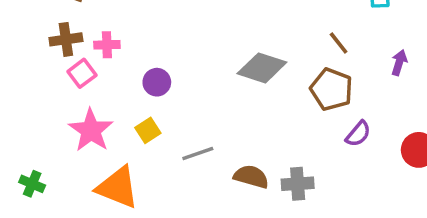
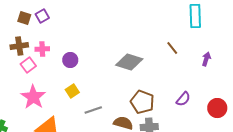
purple circle: (157, 82) -> (70, 60), moved
brown pentagon: (331, 89) -> (142, 102), moved
yellow square: (148, 130) -> (72, 91), moved

